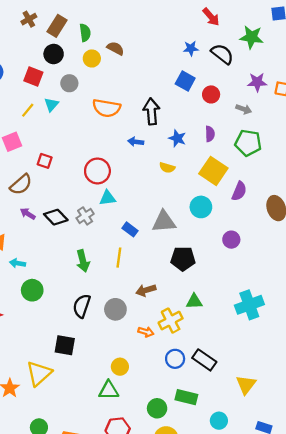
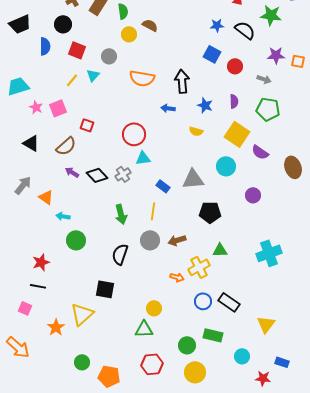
black circle: (54, 54) -> (63, 24), moved
purple semicircle: (239, 191) -> (260, 152), turned 102
gray circle: (115, 309) -> (150, 240), moved

